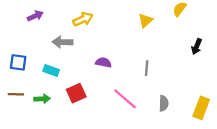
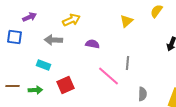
blue square: (18, 62) -> (14, 37), moved
purple semicircle: (103, 62) -> (92, 44), moved
pink line: (125, 99) -> (108, 76), moved

